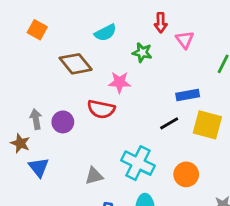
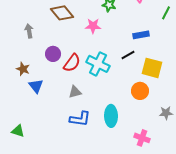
red semicircle: (101, 109) -> (72, 63), moved, turned -66
gray arrow: (36, 119) -> (29, 31), moved
yellow square: (207, 125) -> (152, 68), moved
cyan cross: (138, 163) -> (98, 64), moved

